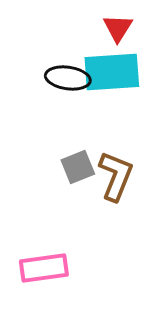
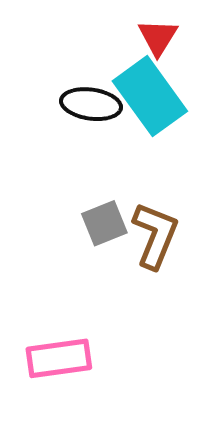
cyan rectangle: (112, 72) -> (150, 96), turned 58

